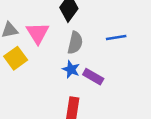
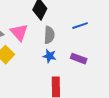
purple rectangle: (93, 77) -> (79, 59), moved

